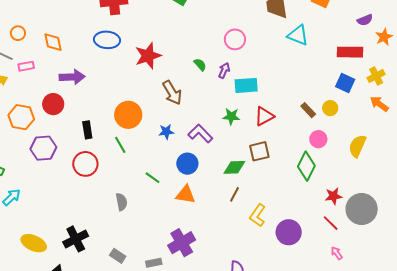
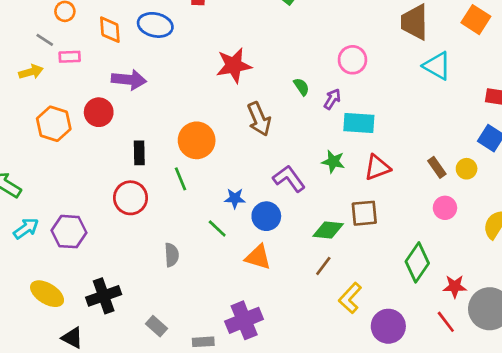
blue ellipse: (107, 40) -> (155, 25), moved
blue star: (166, 132) -> (235, 198), moved
purple hexagon: (43, 148) -> (69, 232), moved
green diamond: (306, 166) -> (417, 262), moved

